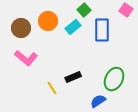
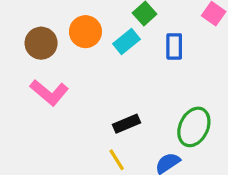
blue rectangle: (102, 30) -> (174, 46), size x0.7
yellow line: (52, 88) -> (117, 160), moved

